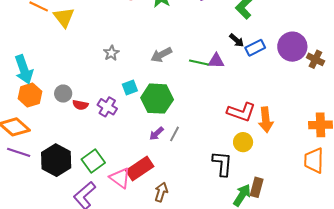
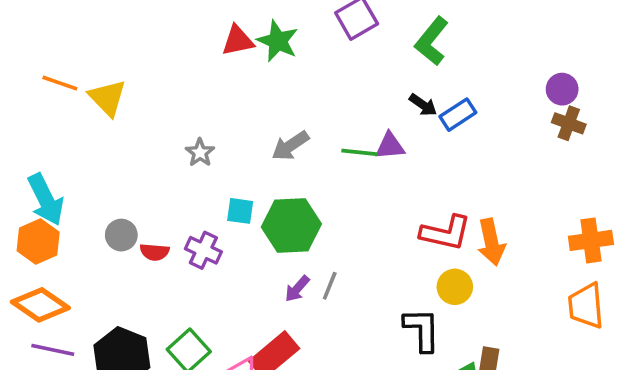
purple circle: (292, 47) -> (562, 89), moved, size x0.6
cyan square: (130, 87) -> (240, 211), turned 35
orange hexagon: (30, 95) -> (38, 242), moved

